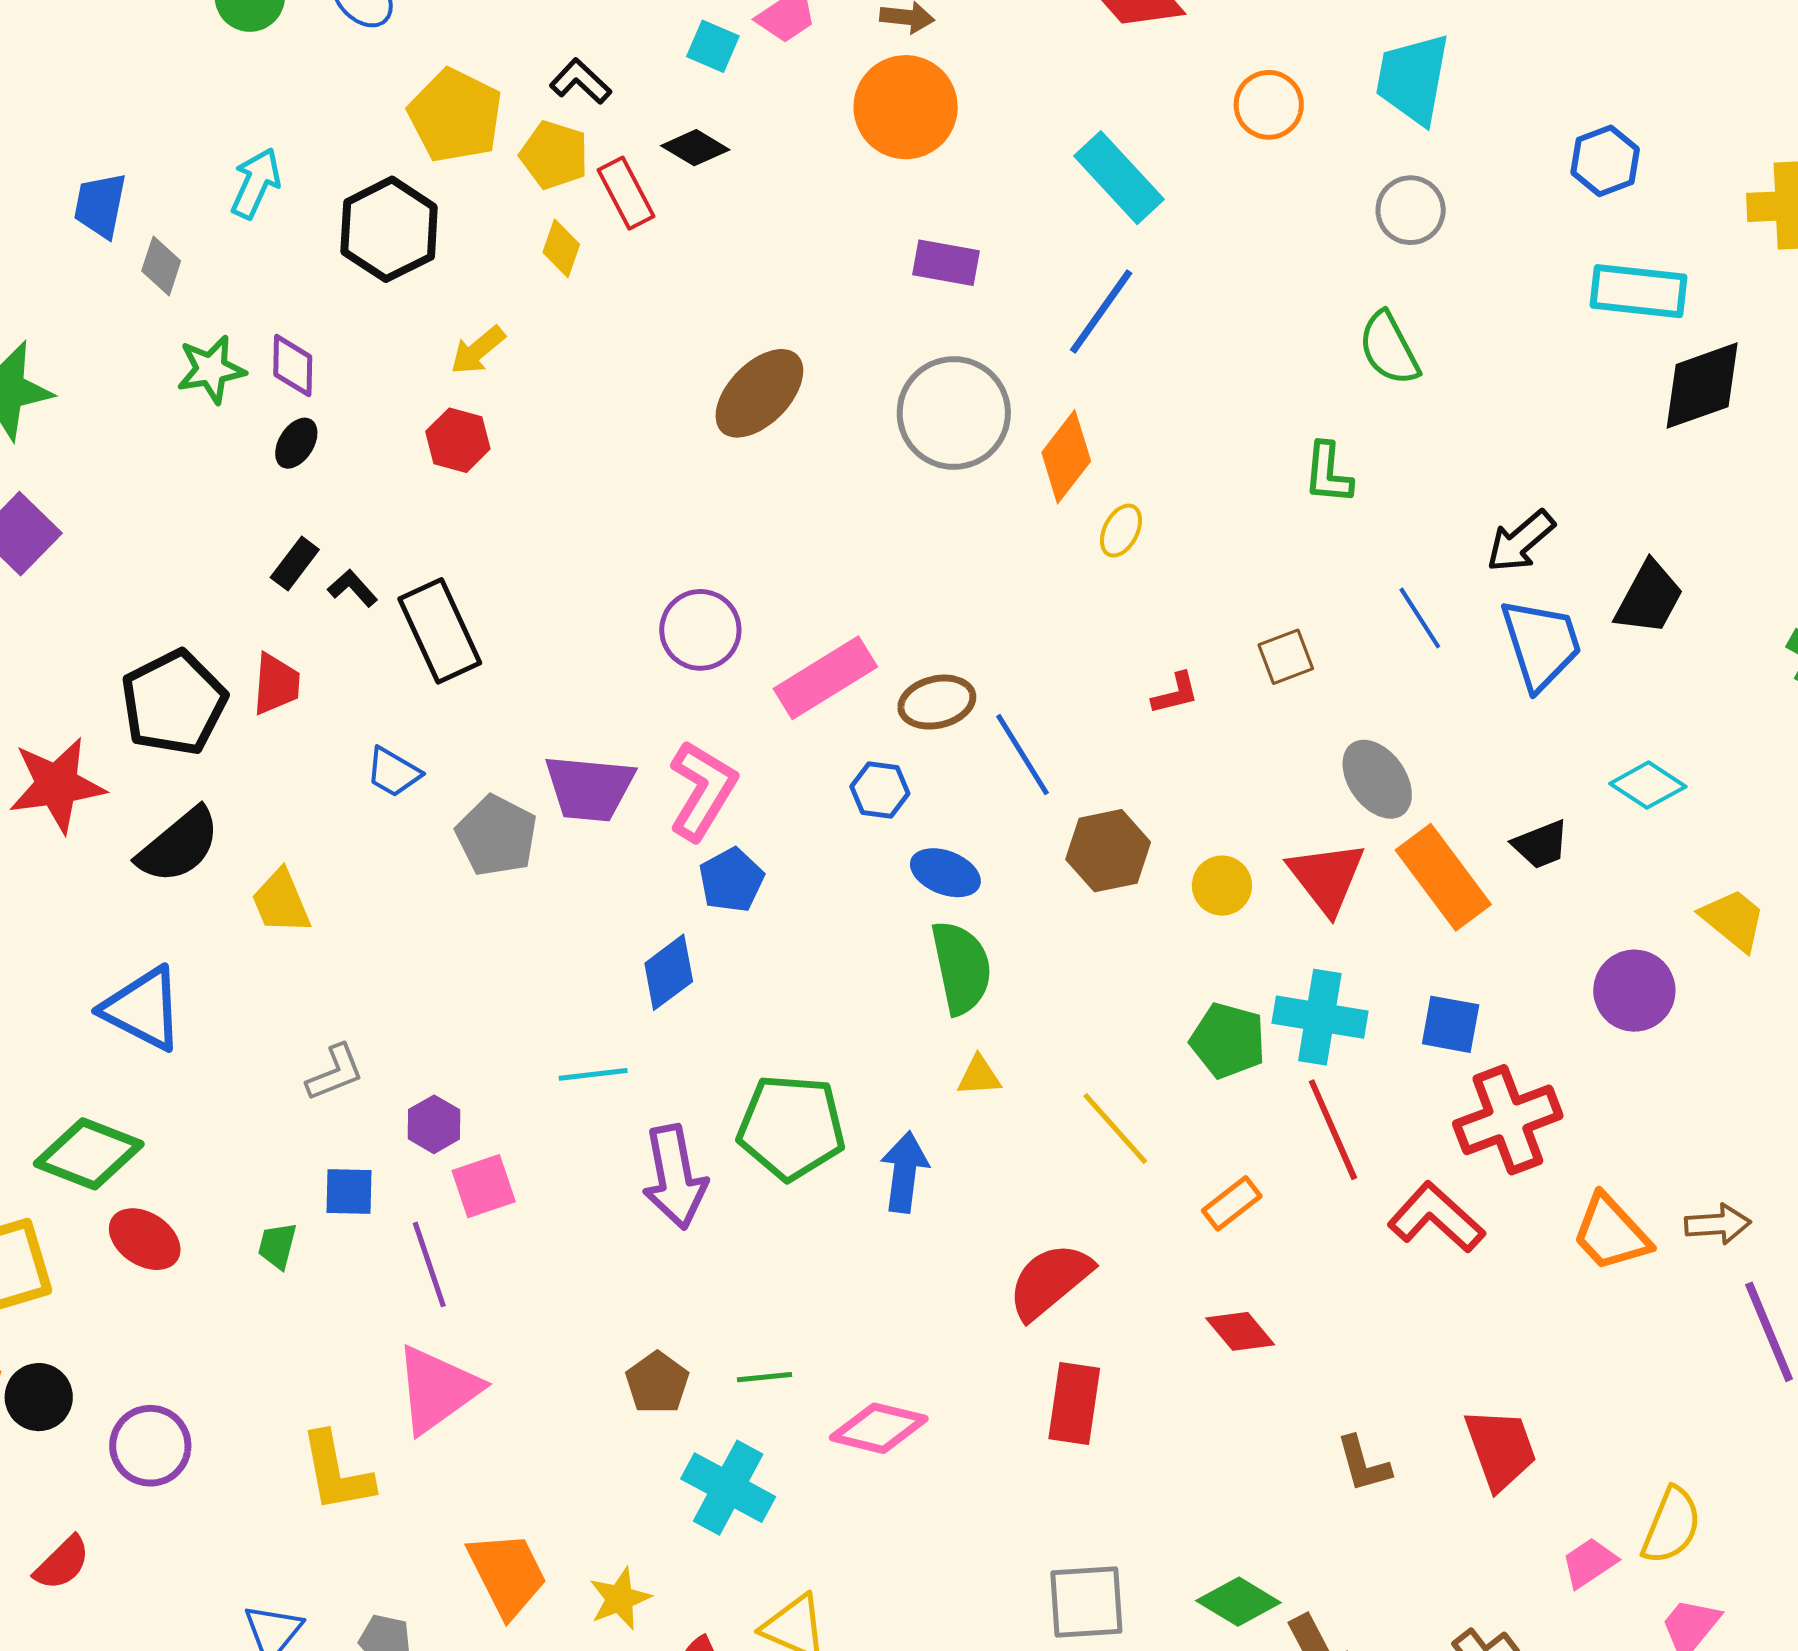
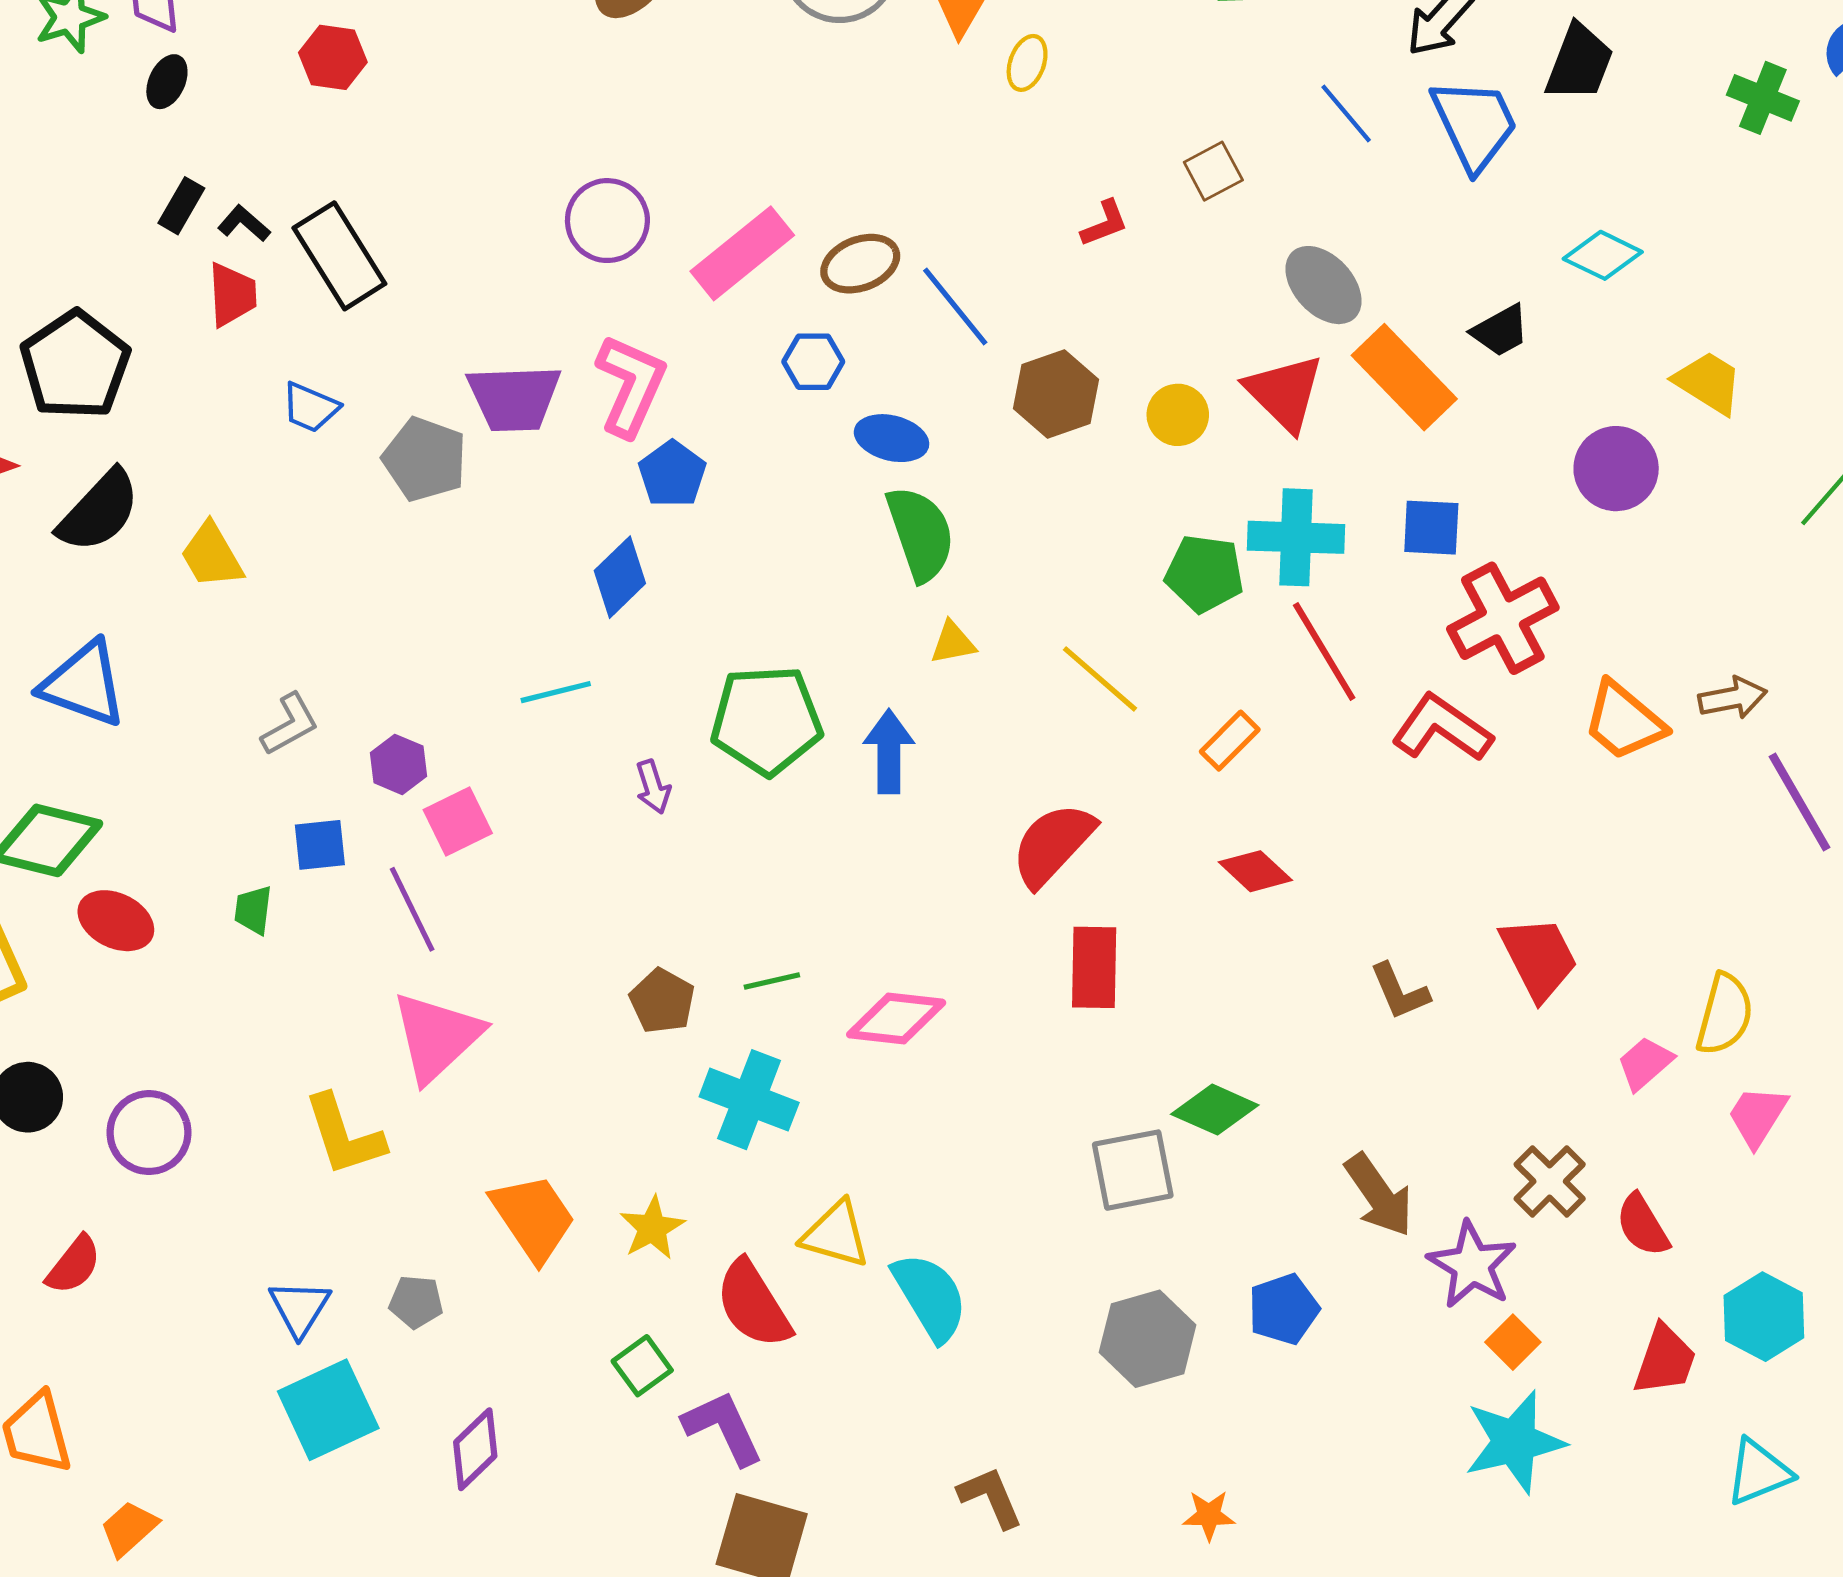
red trapezoid: (276, 684) -> (232, 295), moved
purple arrow: (675, 1177) -> (653, 787), size x0.5
green diamond: (1238, 1602) -> (1215, 1110), moved

